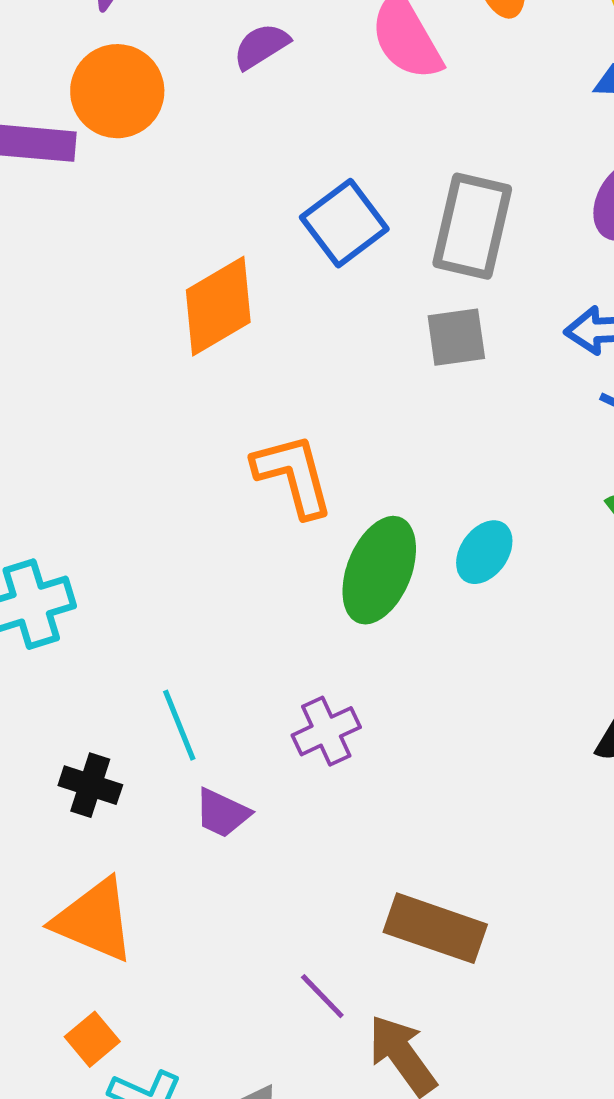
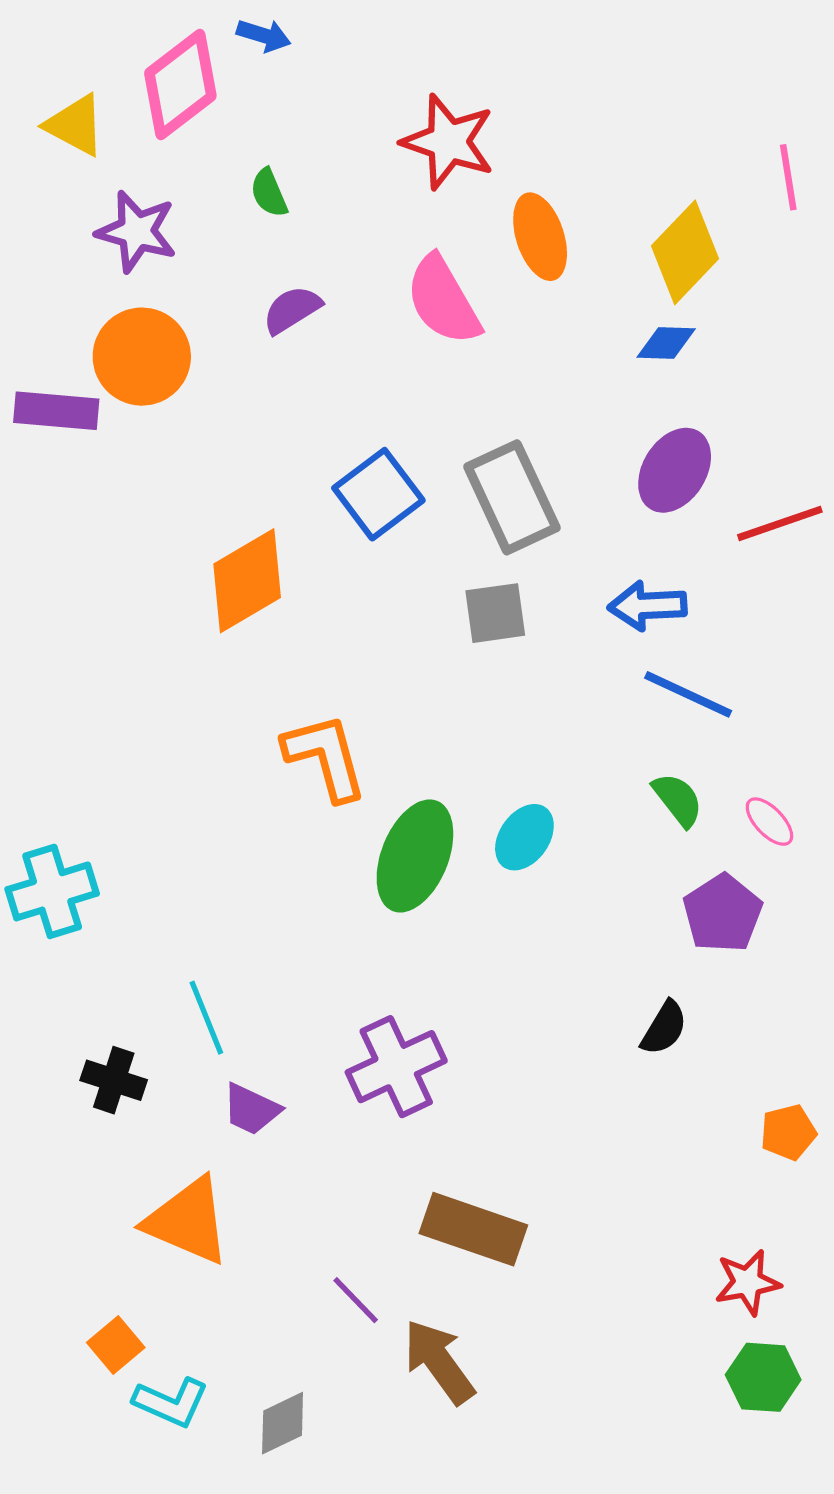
gray rectangle: (472, 226) -> (512, 497), turned -38
purple cross: (326, 731) -> (396, 1067), moved, size x1.4
orange triangle: (94, 920) -> (188, 1221), moved

